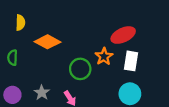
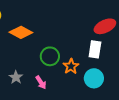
red ellipse: (123, 35) -> (105, 26), moved
orange star: (104, 56) -> (71, 66), moved

